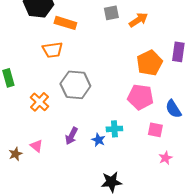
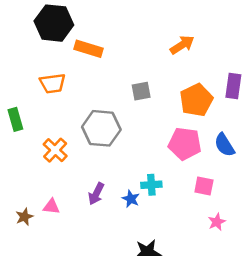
gray square: (111, 13) -> (141, 91), moved
orange trapezoid: (52, 50) -> (53, 83), moved
blue semicircle: (173, 109) -> (224, 145), moved
pink triangle: (36, 146) -> (51, 207), turned -32

